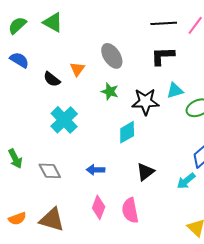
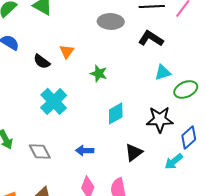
gray ellipse: (112, 56) -> (111, 21), moved, turned -55
black L-shape: (163, 56) -> (151, 38), turned 35
black star: (145, 102) -> (160, 119), moved

